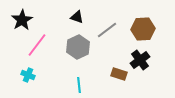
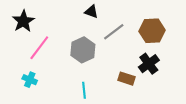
black triangle: (77, 17) -> (91, 12), moved

